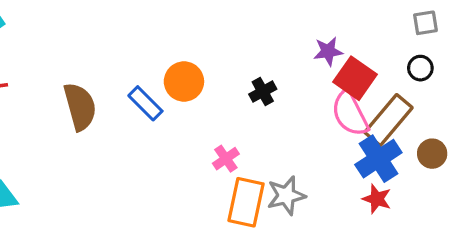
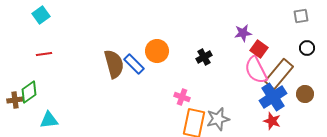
black circle: (420, 68) -> (307, 48), moved
red square: (355, 78) -> (259, 49), size x0.7
brown semicircle: (80, 107) -> (114, 64), moved
pink cross: (226, 159) -> (182, 97), turned -35

